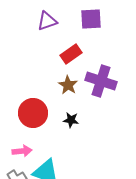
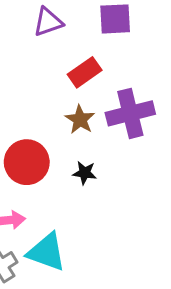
purple cross: (101, 81) -> (130, 113), turned -32

